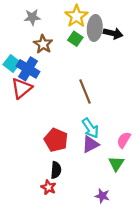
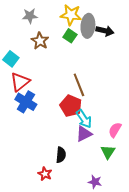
yellow star: (76, 16) -> (71, 15), turned -30
blue cross: (28, 69) -> (26, 102), moved
red pentagon: (56, 140) -> (71, 106), moved
black semicircle: (56, 170) -> (61, 155), moved

